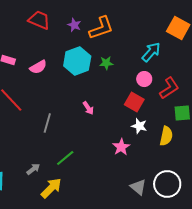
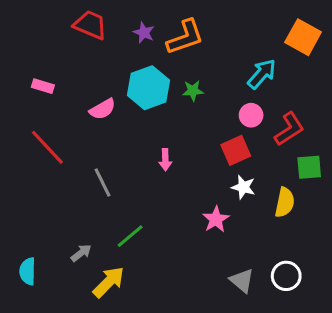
pink semicircle: (38, 67) -> (103, 109), moved
red square: (134, 102) -> (236, 150), turned 36
pink arrow: (88, 108) -> (165, 160), turned 32
gray line: (47, 123) -> (103, 183), turned -42
white circle: (167, 184) -> (286, 276), size x0.7

